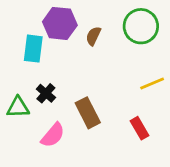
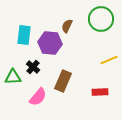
purple hexagon: (60, 23) -> (50, 43), moved
brown rectangle: (88, 113) -> (63, 81), turned 50
red rectangle: (139, 128) -> (100, 92), turned -63

